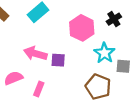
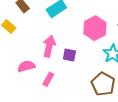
pink arrow: (35, 53) -> (49, 46), turned 80

